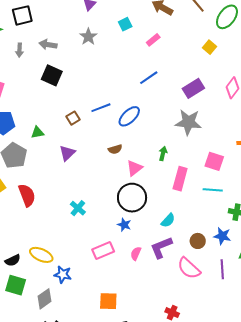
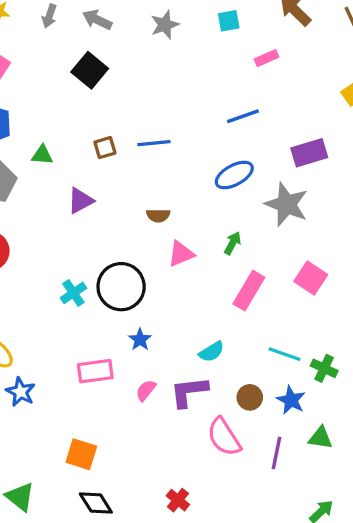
blue ellipse: (129, 116) -> (234, 175), moved
cyan line: (213, 190) -> (285, 354), moved
black circle: (132, 198) -> (121, 287), moved

